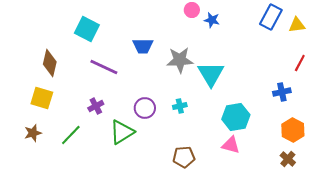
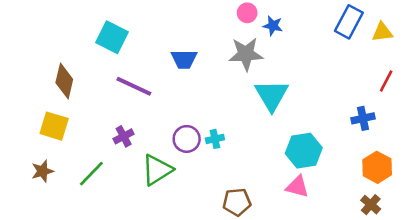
gray star: (180, 60) -> (246, 54), moved
cyan cross: (180, 106) -> (215, 139), moved

